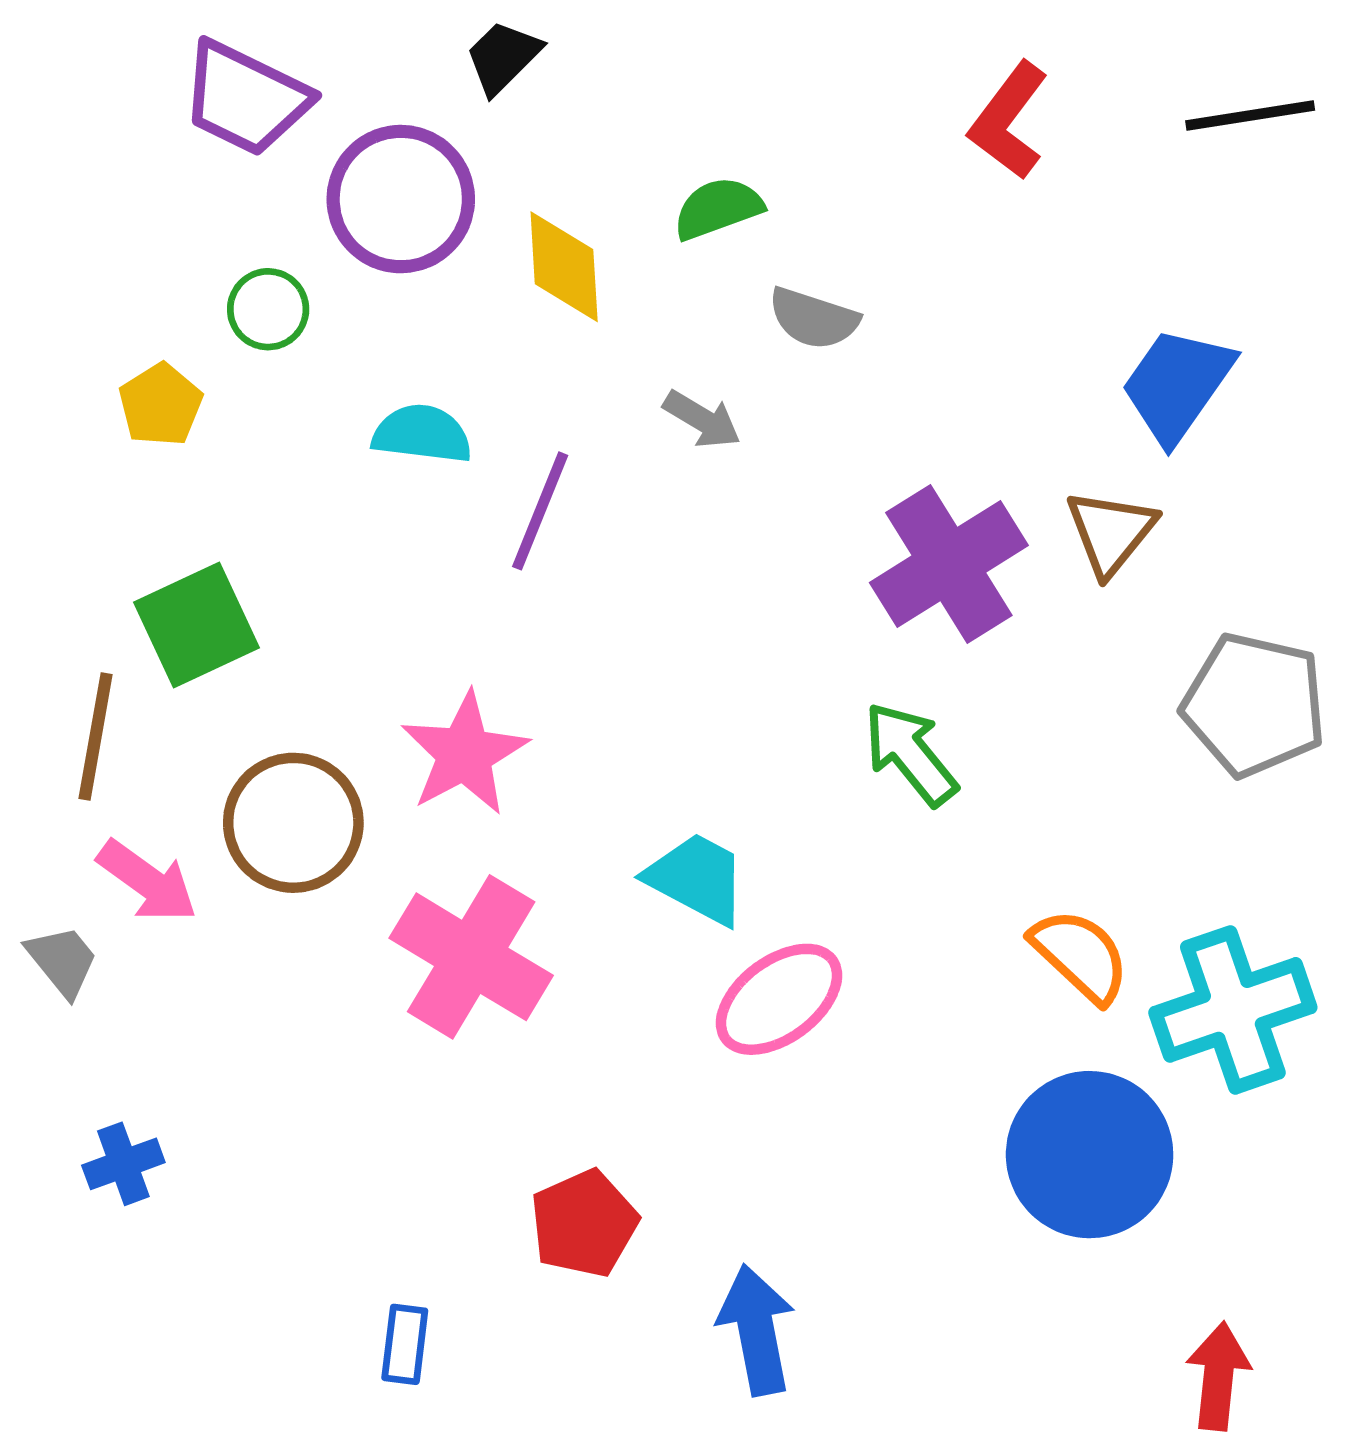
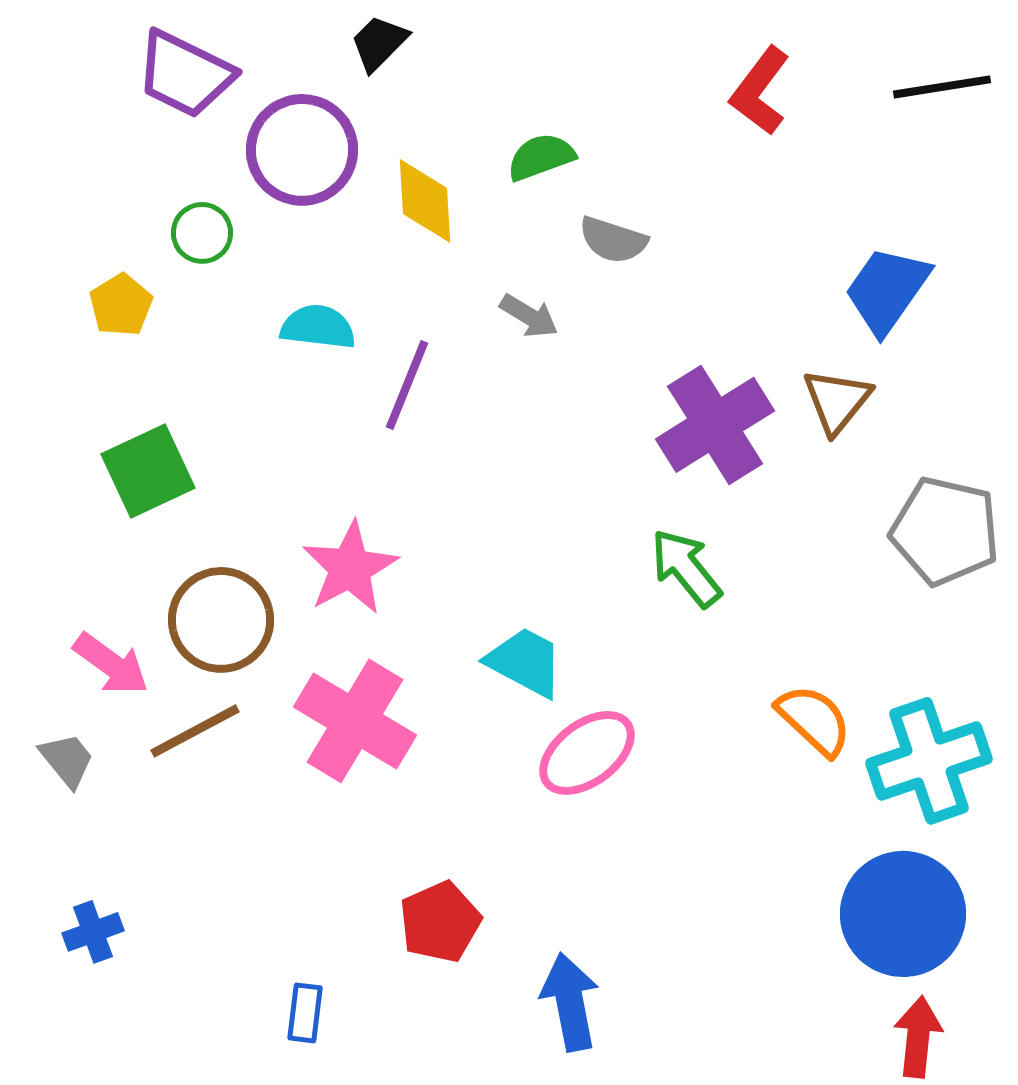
brown line: (96, 737) -> (195, 731), moved, turned 52
gray trapezoid: (62, 961) -> (67, 760), moved
blue circle: (1090, 1155) -> (903, 914), moved
blue cross: (123, 1164) -> (93, 932), moved

